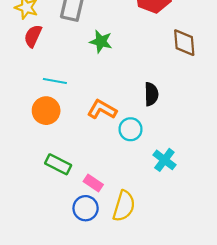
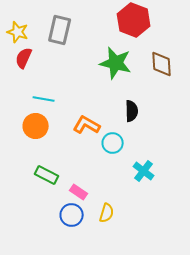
green star: (101, 42) -> (116, 63), moved, size x1.5
yellow semicircle: (124, 206) -> (107, 213), size x0.7

